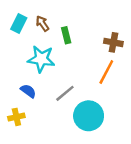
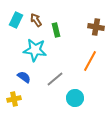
brown cross: (113, 42) -> (96, 27), moved
cyan circle: (89, 116) -> (75, 98), size x0.7

